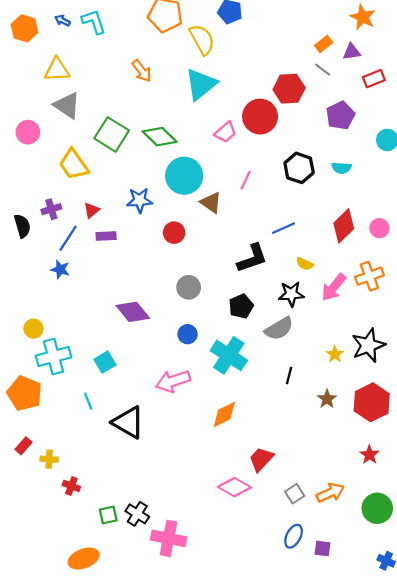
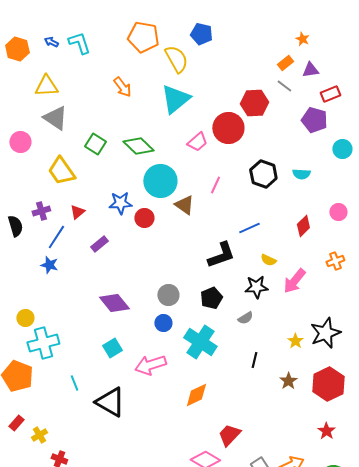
orange star: (363, 17) -> (302, 39), moved, size x0.6
purple pentagon: (340, 115) -> (314, 120), moved, turned -30
green square: (112, 134) -> (95, 144), size x0.7
red diamond: (344, 226) -> (303, 226), size x0.7
pink circle: (379, 228) -> (338, 212), moved
red circle: (174, 233) -> (144, 218), moved
purple rectangle: (106, 236) -> (99, 244), moved, turned -36
orange cross: (369, 276) -> (335, 261), moved, size x0.7
gray circle: (189, 287) -> (168, 295), moved
gray semicircle: (279, 329) -> (245, 318), size x0.6
cyan square: (105, 362) -> (112, 348), moved
yellow cross: (49, 459) -> (39, 435), turned -35

